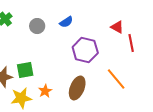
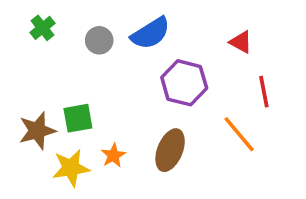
blue semicircle: (66, 22) -> (151, 33), size x1.6
red line: (131, 43) -> (264, 92), moved

